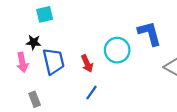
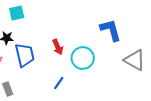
cyan circle: (117, 50) -> (83, 58), moved
red arrow: (87, 64) -> (58, 47), moved

